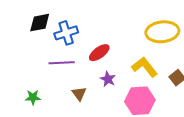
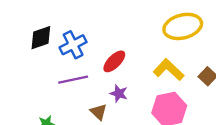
purple star: (108, 79) -> (119, 93), moved

